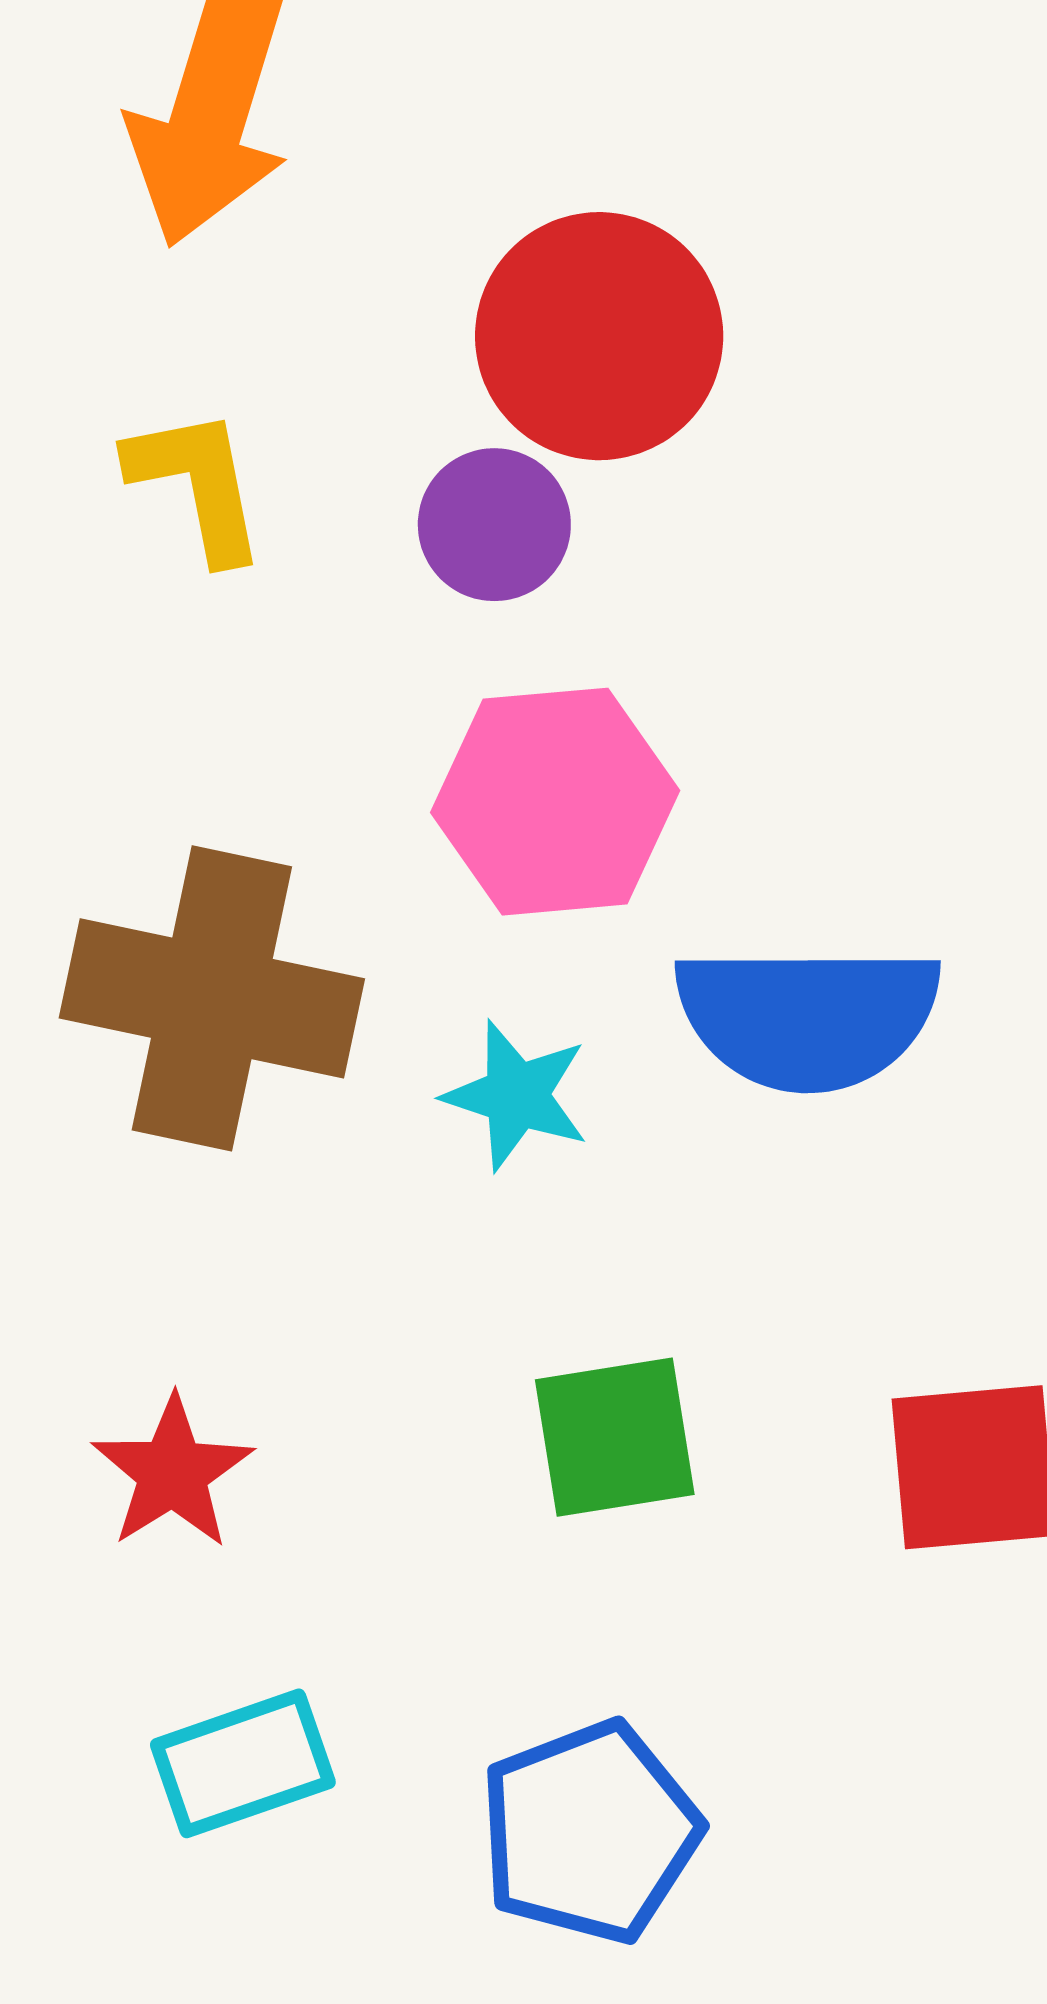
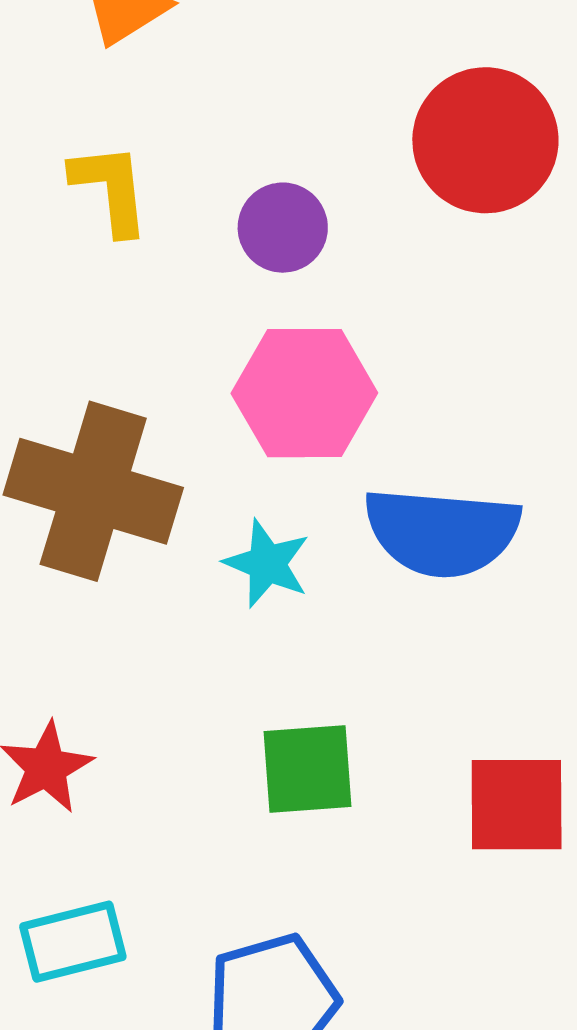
red circle: (599, 336) -> (485, 140), moved

